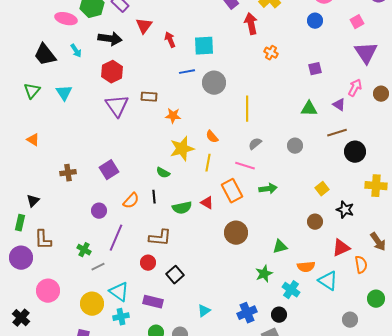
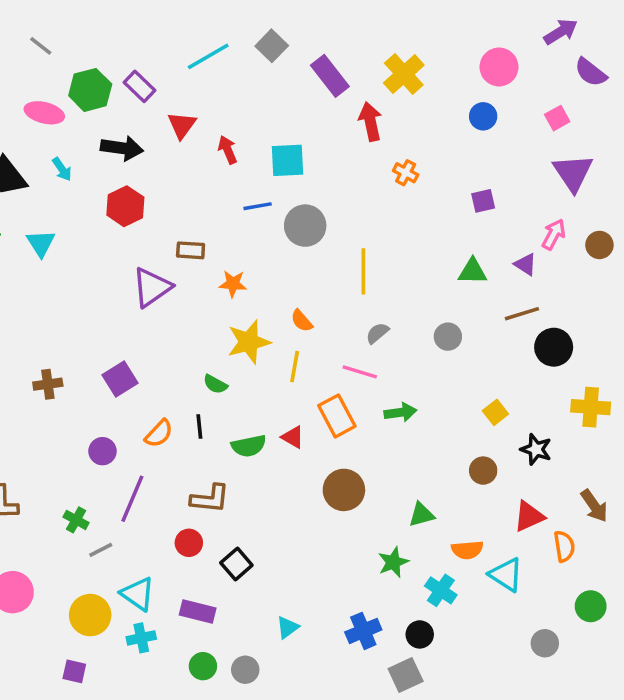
purple triangle: (117, 106) -> (152, 287), moved, turned 30

